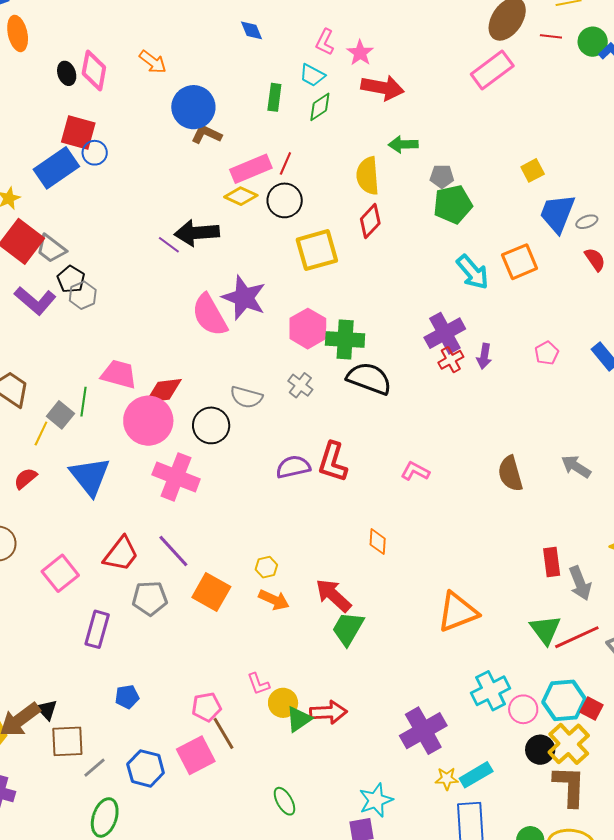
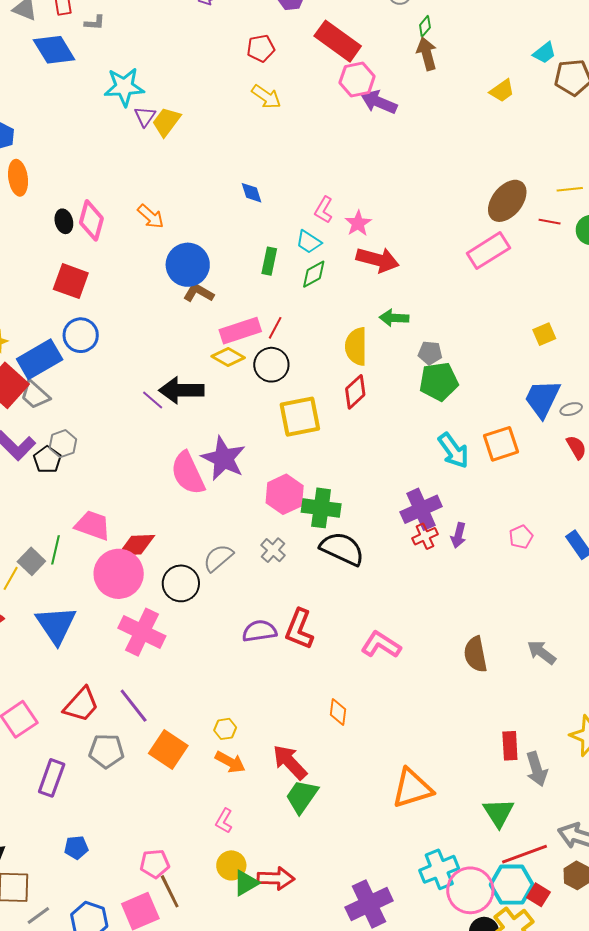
blue circle: (95, 153) -> (81, 335), moved, size x1.4
blue rectangle: (56, 168) -> (40, 359), moved
yellow square: (533, 170) -> (544, 334), moved
black pentagon: (71, 279) -> (47, 460), moved
gray semicircle: (246, 397) -> (218, 558), turned 120
pink L-shape: (415, 471) -> (381, 645), size x1.4
red line: (577, 637) -> (524, 854), moved
pink L-shape: (258, 684) -> (224, 821), moved, turned 45
pink circle: (523, 709) -> (470, 890), size x1.6

